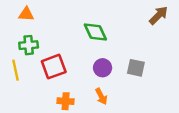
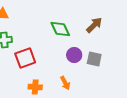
brown arrow: (159, 15) -> (94, 25), moved
purple circle: (103, 68) -> (74, 55), moved

